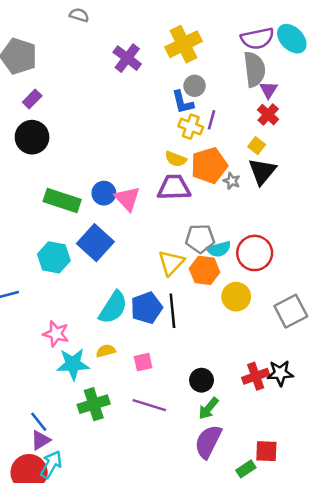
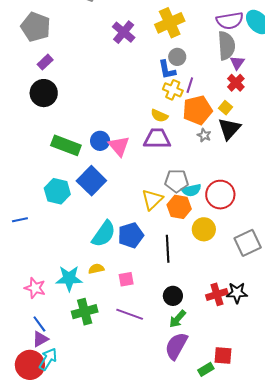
orange pentagon: (209, 166) -> (197, 110), moved
black line: (172, 311) -> (168, 249), moved
pink star: (56, 334) -> (35, 288), moved

